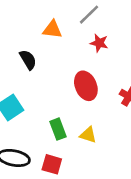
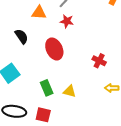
red star: (99, 43) -> (67, 21), moved
red ellipse: (86, 86) -> (54, 49), moved

